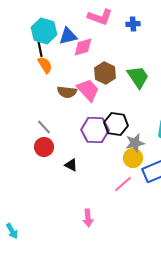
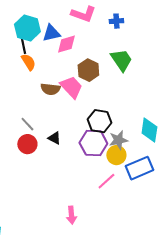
green trapezoid: (138, 77) -> (121, 60), moved
purple hexagon: (95, 130) -> (93, 143), moved
black triangle: (71, 165) -> (54, 138), moved

